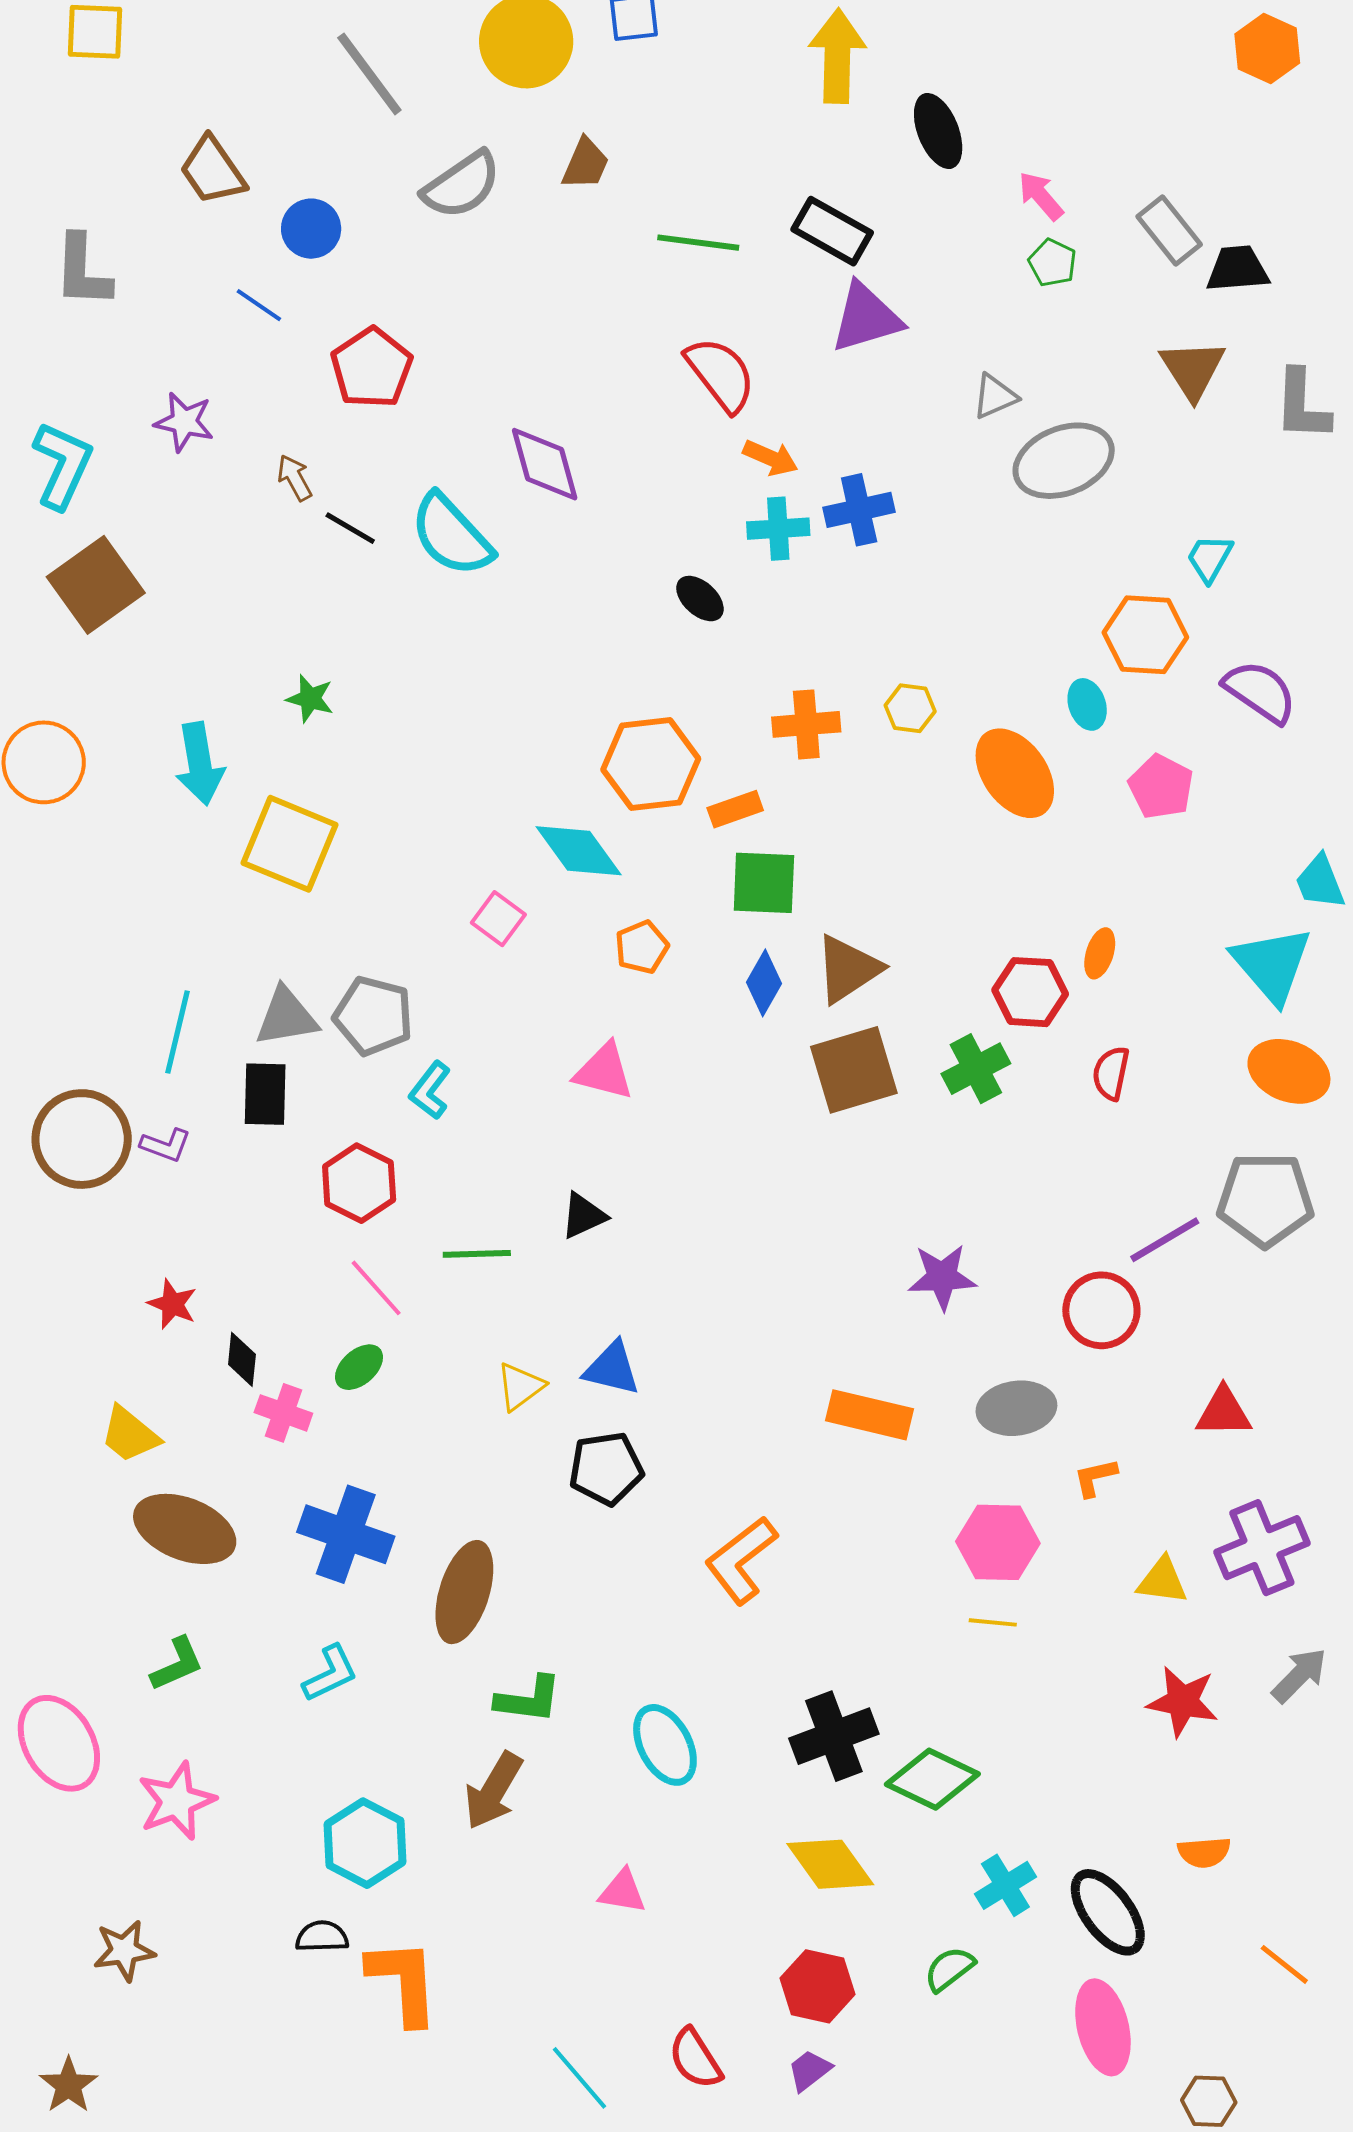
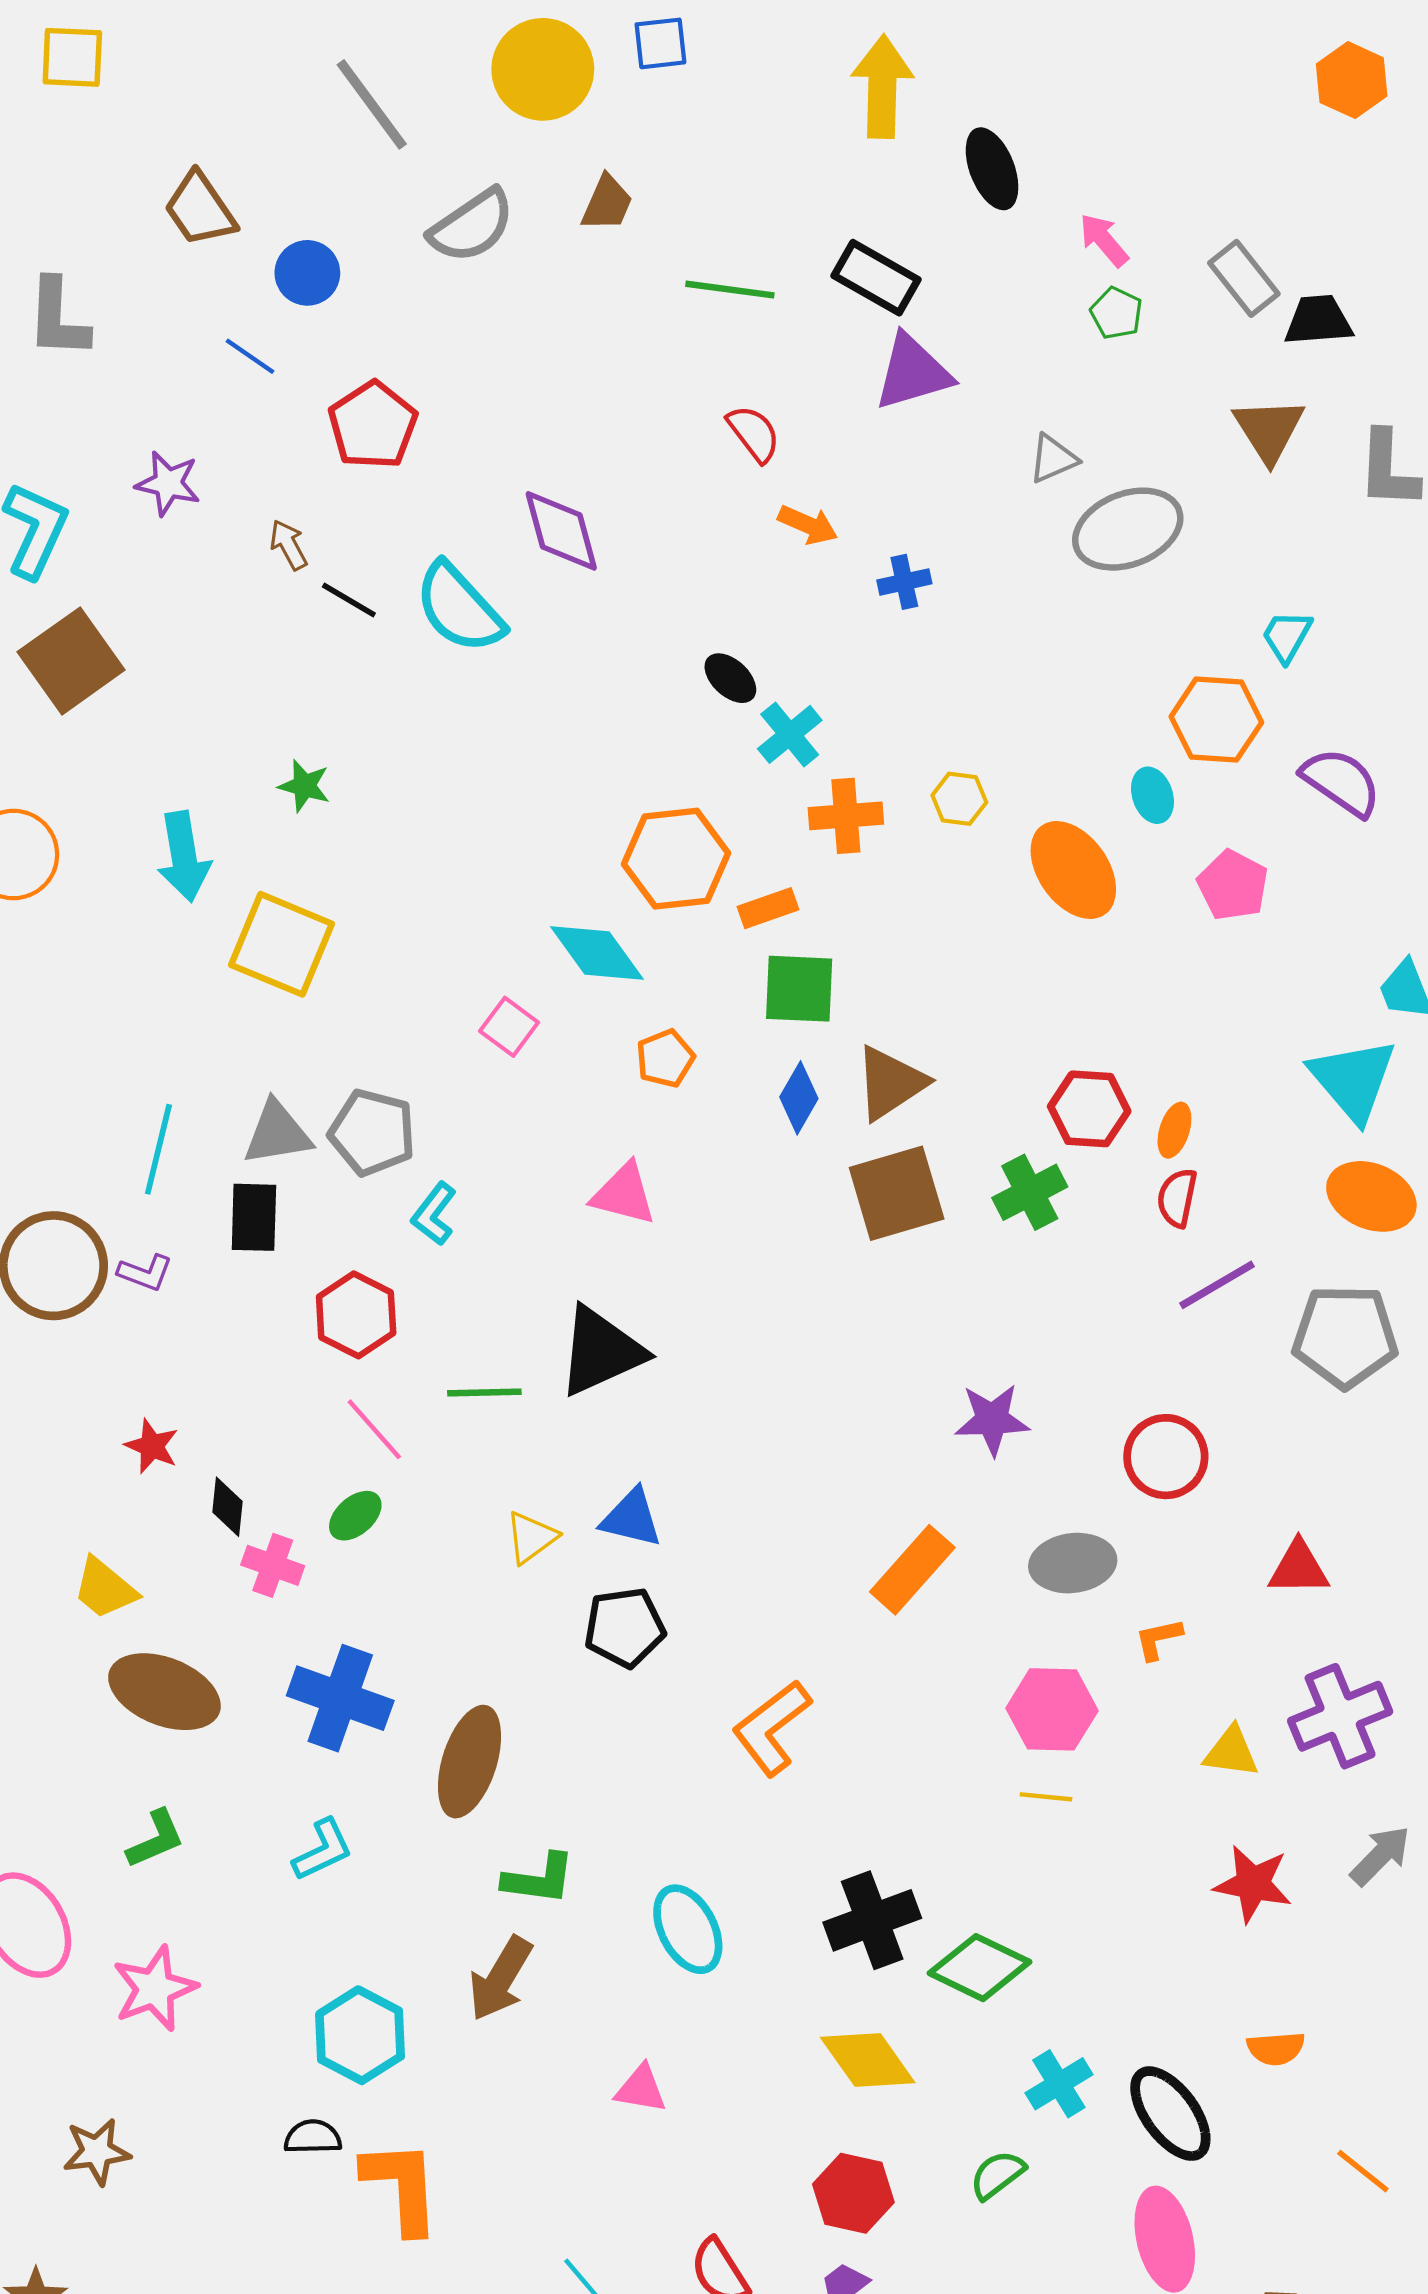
red semicircle: (721, 374) -> (754, 433), size x0.7
blue cross: (859, 510) -> (904, 582), size x0.7
cyan cross: (778, 529) -> (790, 734), moved, turned -36
orange ellipse: (1100, 953) -> (1174, 1130), moved
black triangle: (583, 1216) -> (601, 1351), size x1.8
purple line: (1165, 1240) -> (1217, 1285), moved
orange rectangle: (870, 1415) -> (912, 1570), turned -62

